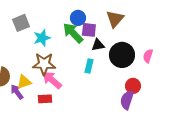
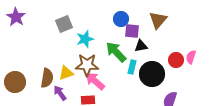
green arrow: (73, 33) -> (116, 52), moved
black circle: (122, 55) -> (152, 74), moved
yellow triangle: (24, 82) -> (66, 73), moved
red circle: (133, 86) -> (176, 60), moved

